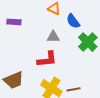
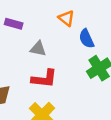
gray triangle: (53, 37) -> (38, 49), moved

